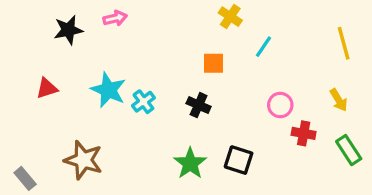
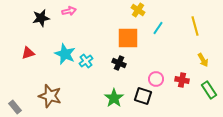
yellow line: (344, 43) -> (195, 26), moved
orange square: (214, 63) -> (128, 38), size x1.6
pink circle: (280, 105) -> (156, 79), moved

